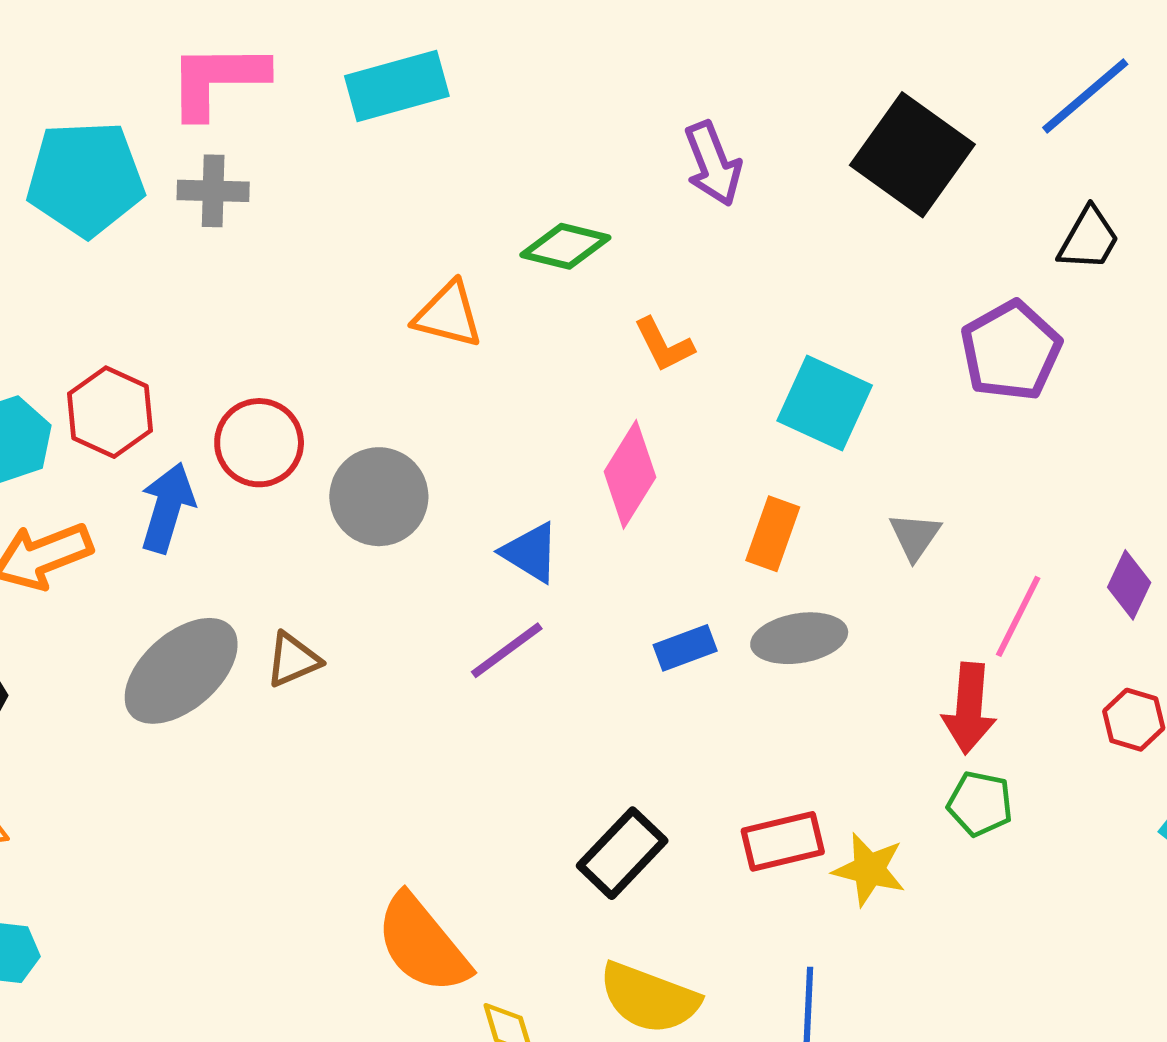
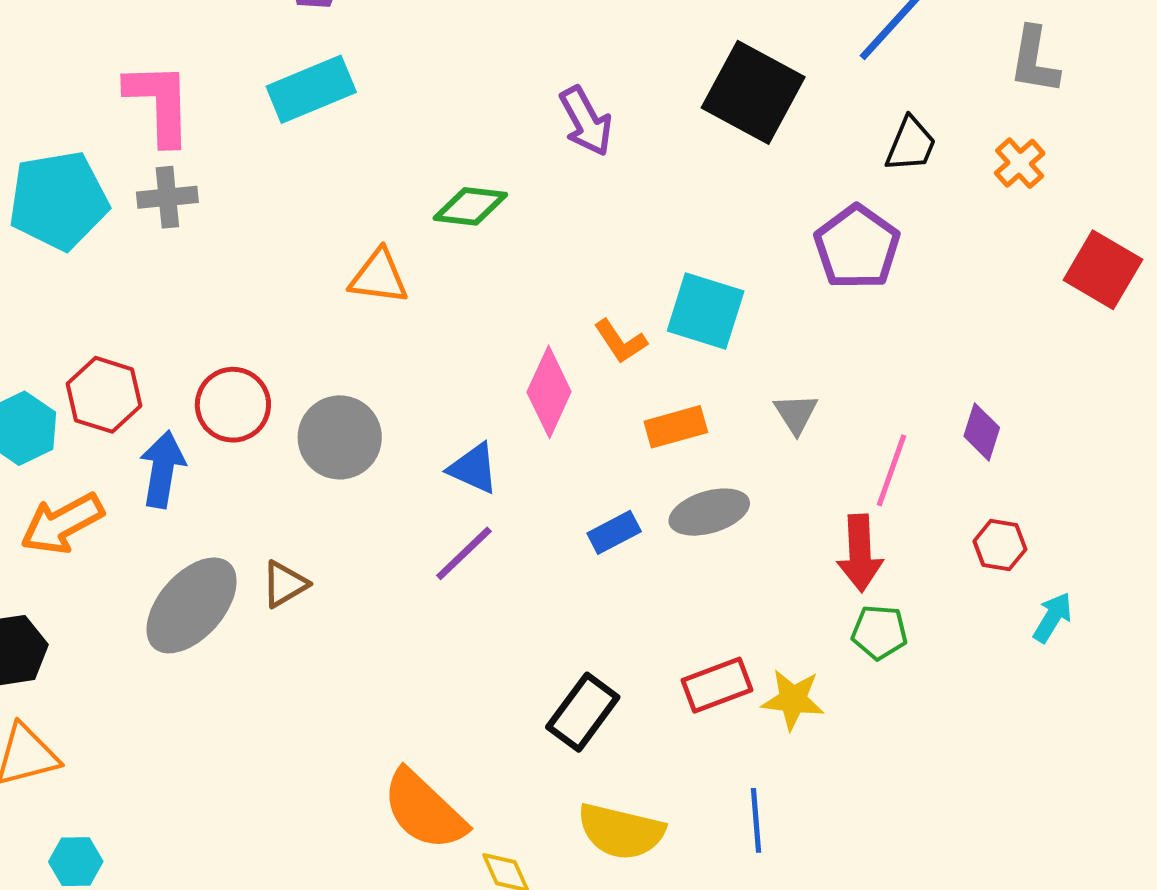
pink L-shape: (217, 80) -> (159, 103), turned 96
orange L-shape: (664, 345) -> (620, 341), moved
orange rectangle: (773, 534) -> (676, 427), turned 62

